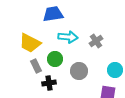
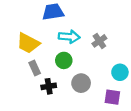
green circle: (55, 59) -> (64, 60), moved
gray circle: (79, 71) -> (81, 83), moved

